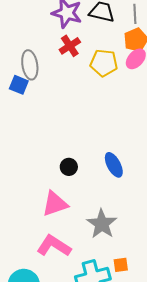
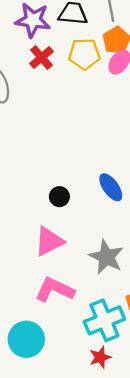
yellow pentagon: (104, 63) -> (84, 54), moved

